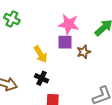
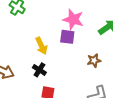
brown star: (84, 52) -> (94, 61), moved

